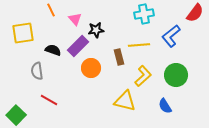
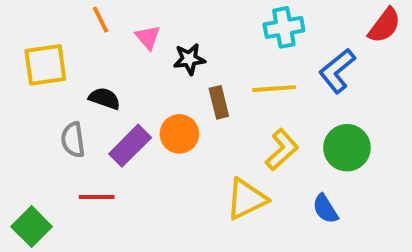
purple rectangle: (78, 46) -> (130, 146), moved
brown rectangle: (119, 57) -> (219, 102), moved
red line: (49, 100) -> (97, 197), turned -30
yellow triangle: (125, 101) -> (246, 199), turned -40

